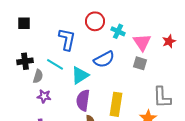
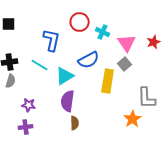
gray square: (140, 63) -> (125, 64), turned 32
gray semicircle: (38, 76) -> (11, 81), moved
purple star: (44, 96) -> (29, 105), moved
yellow rectangle: (116, 104) -> (108, 81), moved

